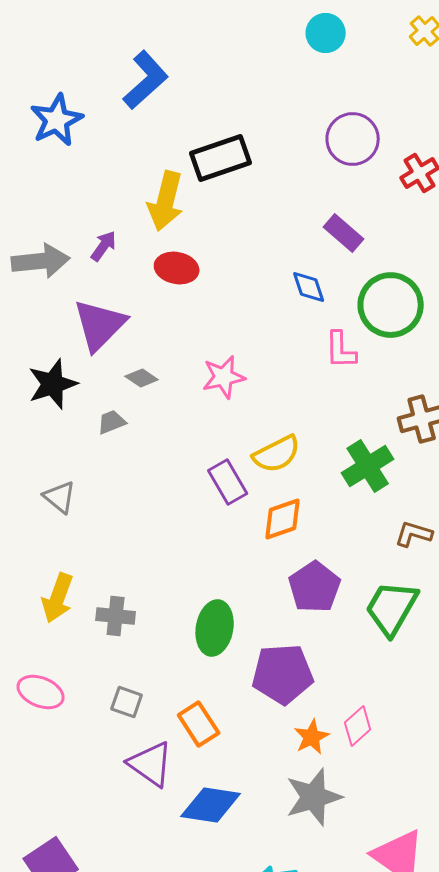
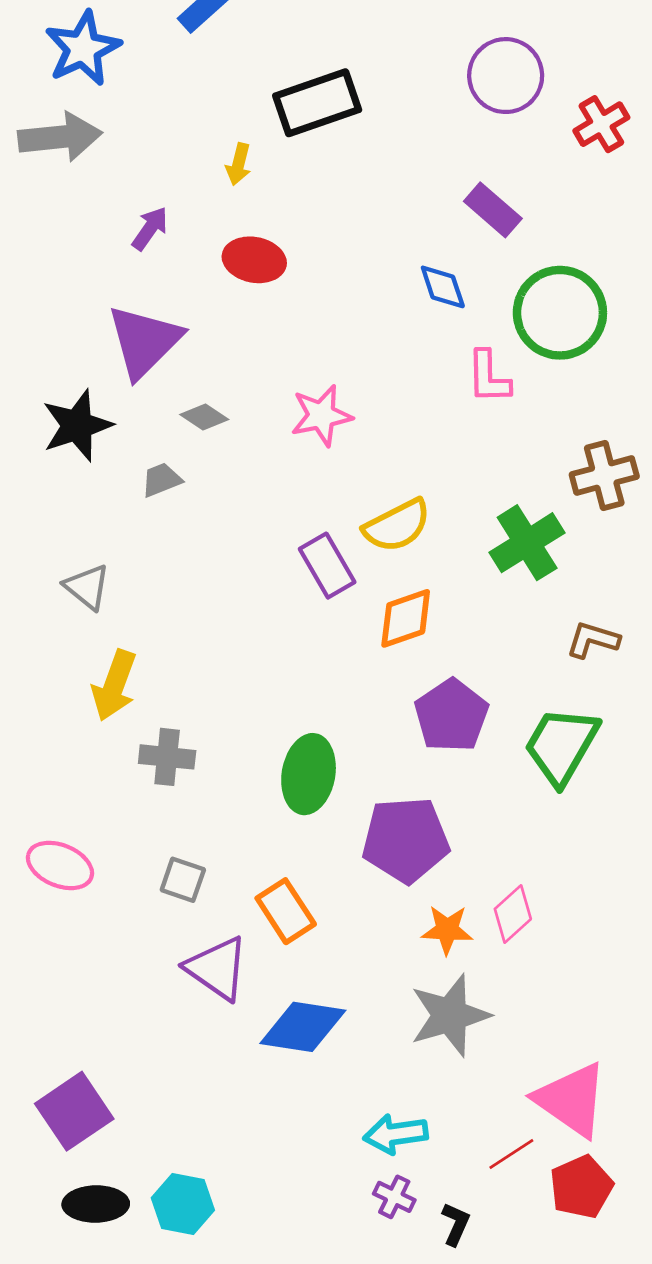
yellow arrow: (166, 201) -> (239, 164), size x0.5
gray arrow: (41, 261) -> (60, 137), moved
yellow arrow: (58, 598) -> (114, 685), moved
orange star: (312, 737) -> (447, 930), turned 30

